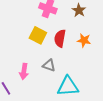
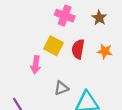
gray triangle: (49, 65) -> (61, 88), moved, turned -40
pink arrow: (24, 71) -> (36, 65), moved

